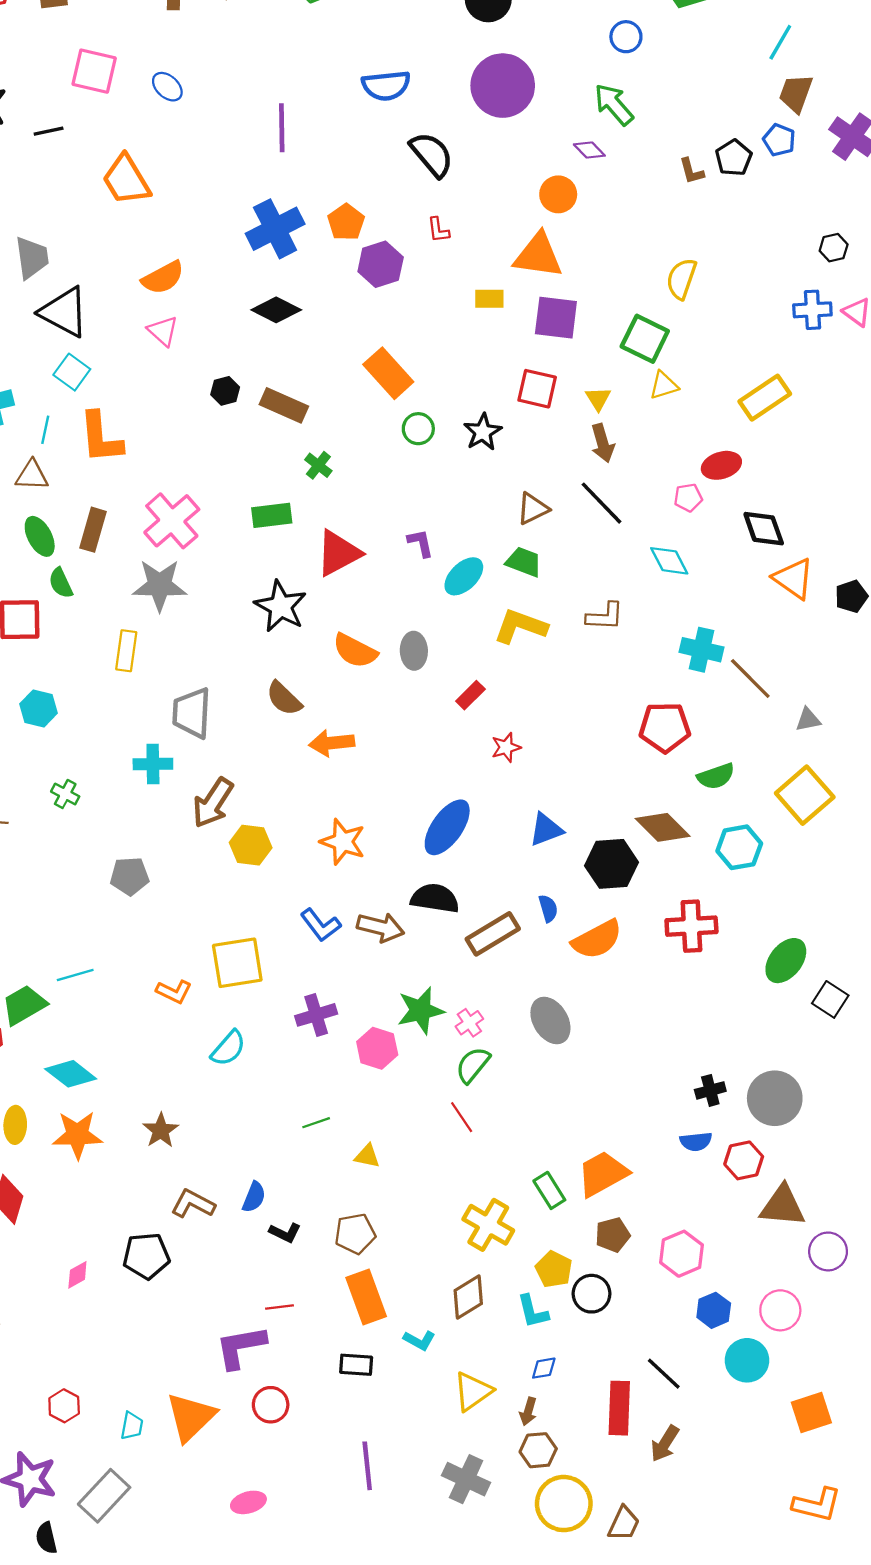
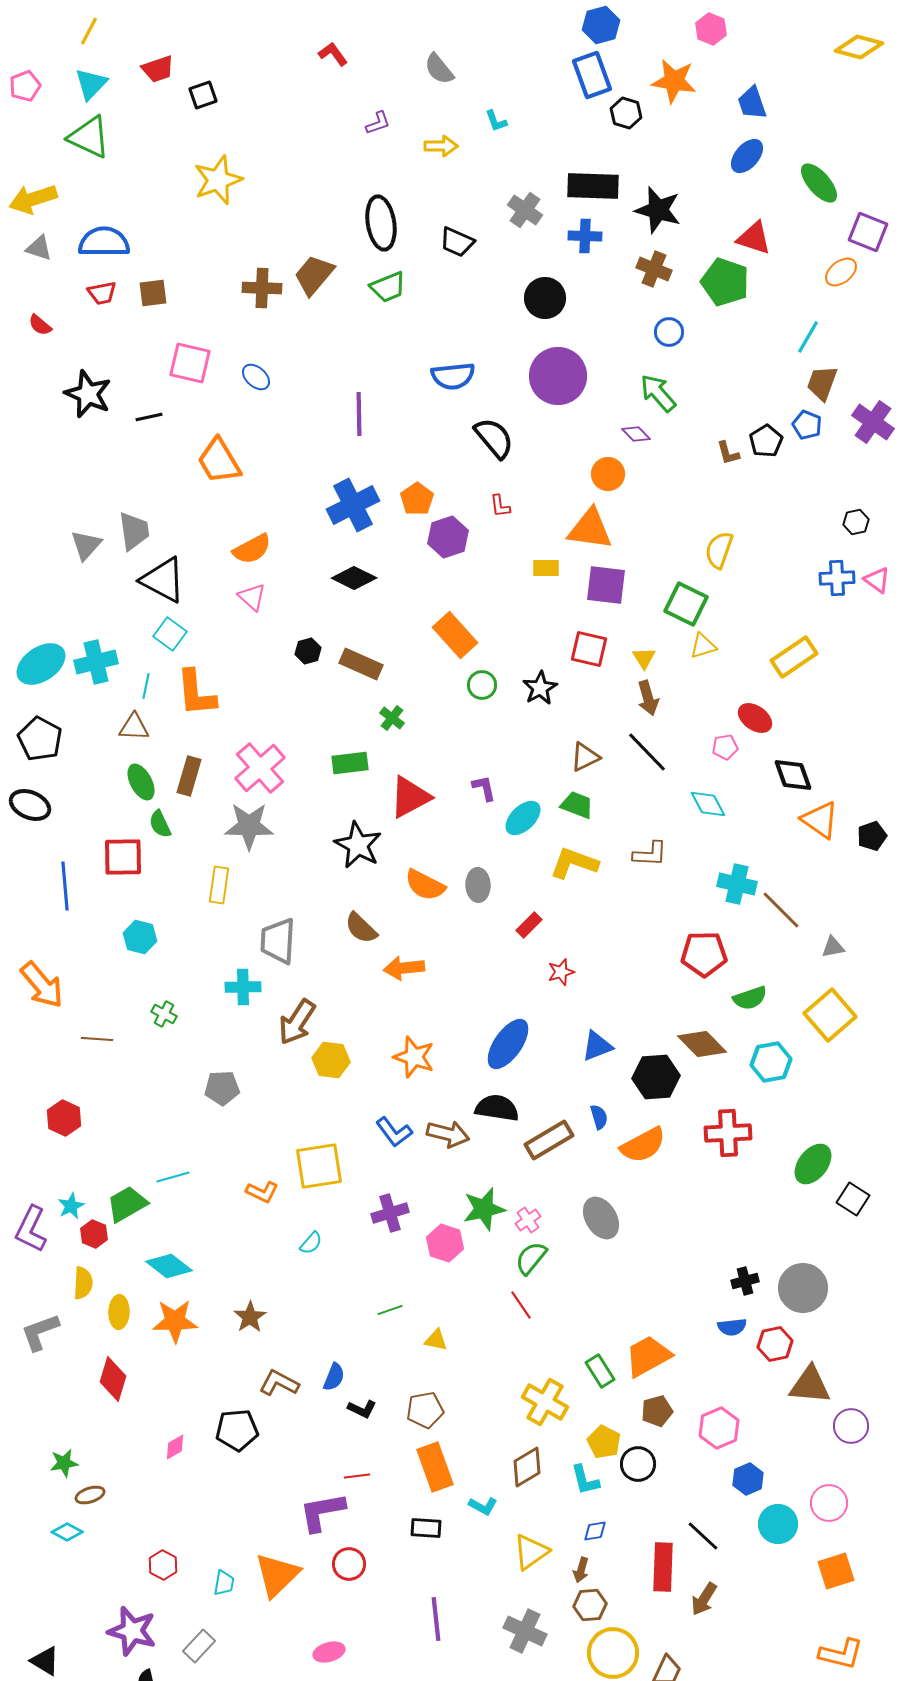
red ellipse: (721, 465) -> (755, 718), turned 52
cyan semicircle: (228, 1048) -> (311, 1243), size x0.7
pink circle: (780, 1310) -> (829, 1503), moved
gray rectangle: (104, 1496) -> (199, 1646), size x0.7

